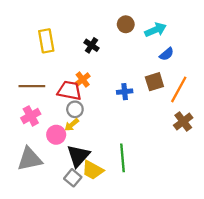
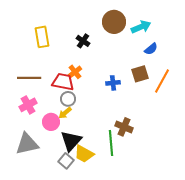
brown circle: (126, 24) -> (114, 22), size x1.5
brown cross: (183, 121) -> (124, 127), moved, turned -30

